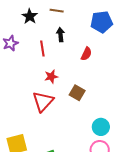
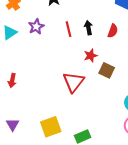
black arrow: (61, 35) -> (88, 28), moved
red star: (51, 77) -> (91, 56), moved

